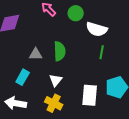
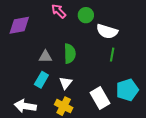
cyan rectangle: (23, 77) -> (41, 80), moved
white rectangle: (90, 95) -> (100, 98), turned -35

